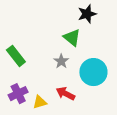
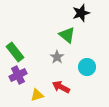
cyan circle: (93, 72) -> (87, 67), size x0.7
purple cross: (18, 94) -> (18, 75), moved

